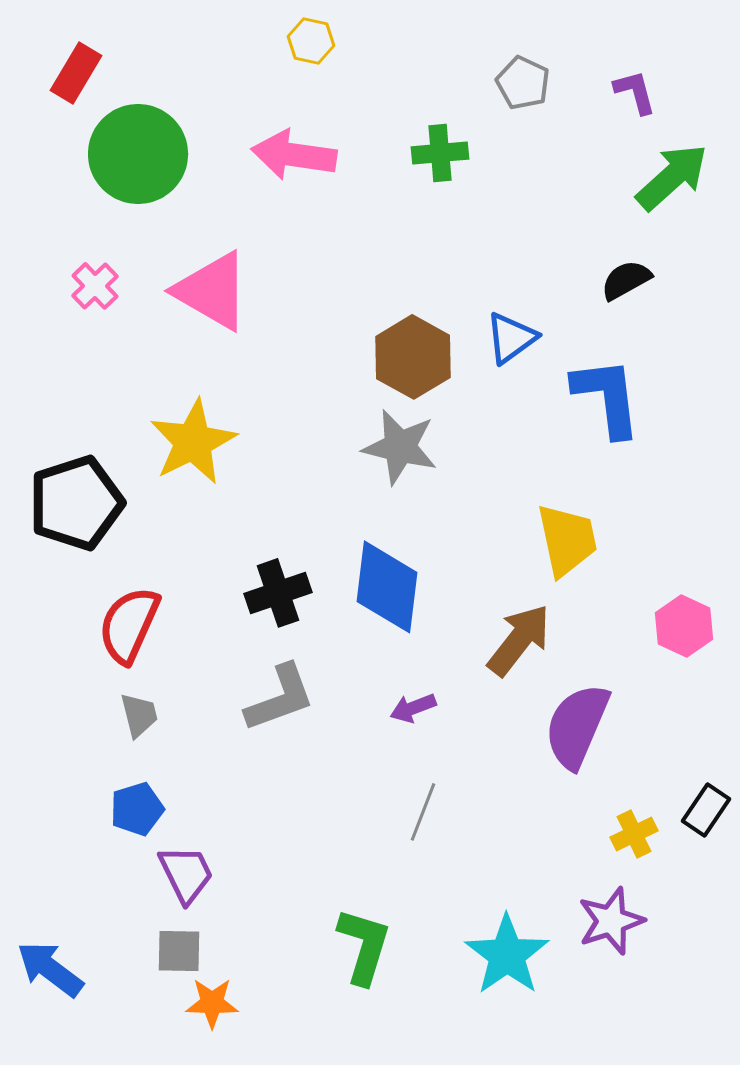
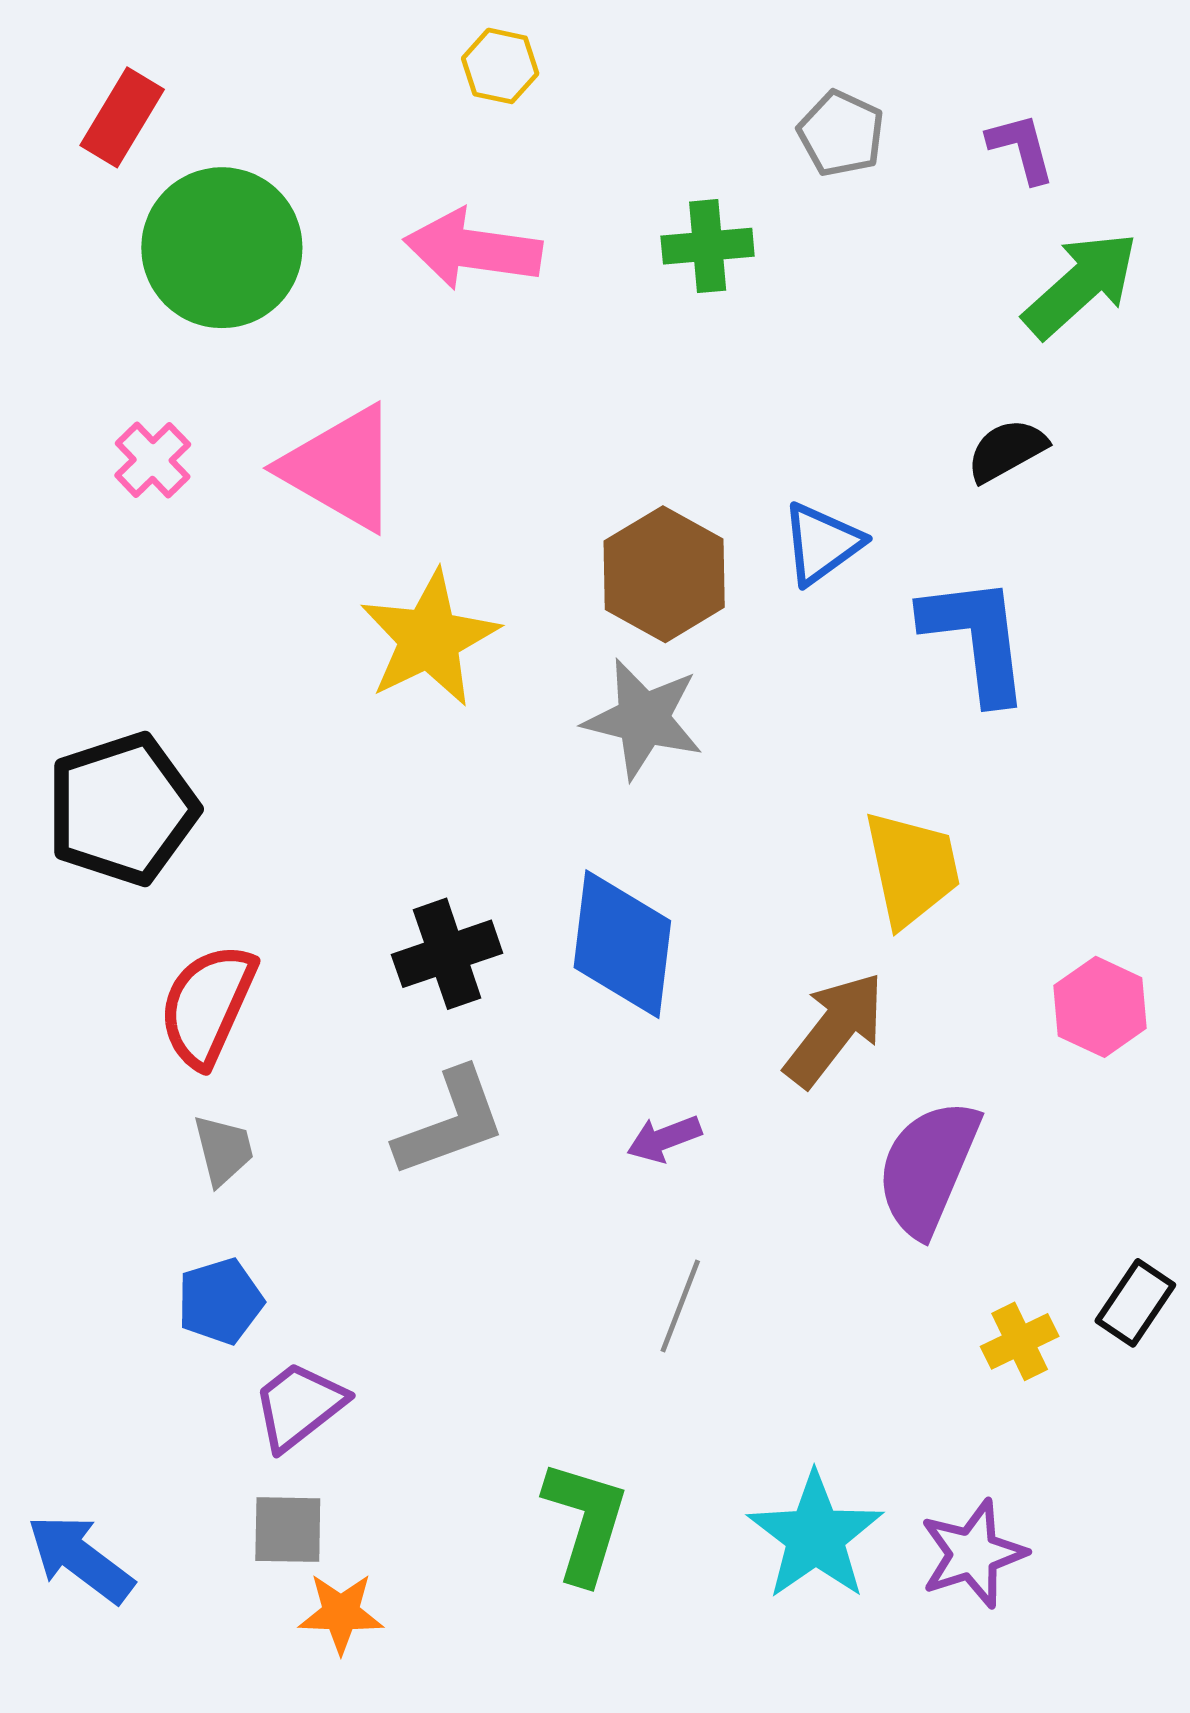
yellow star: (193, 442) -> (429, 639), moved
purple trapezoid: (186, 874) -> (299, 1406), turned -102
purple star: (611, 921) -> (973, 1554), moved

